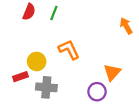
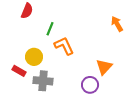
green line: (54, 13) -> (50, 29), moved
red rectangle: (20, 77) -> (19, 71), turned 48

